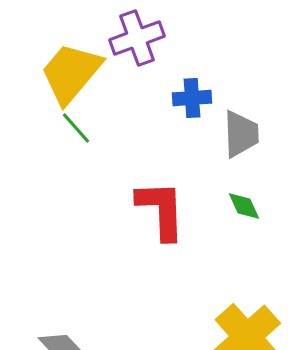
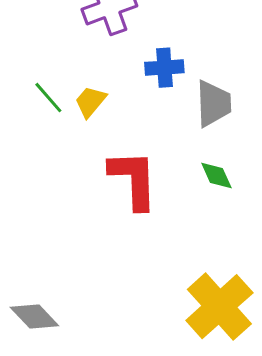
yellow trapezoid: (71, 73) -> (90, 102), moved, size x0.5

